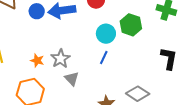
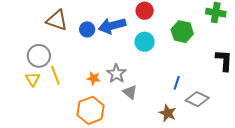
cyan circle: (106, 34) -> (145, 42), moved
blue line: (104, 58) -> (177, 83), moved

